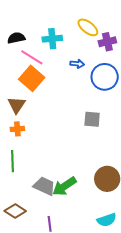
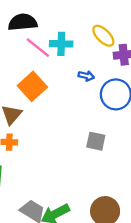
black semicircle: (16, 38) -> (23, 22), moved, size x1.4
pink line: (32, 57) -> (38, 48), moved

